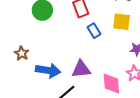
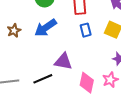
blue arrow: (48, 70) -> (46, 28), moved, turned 120

